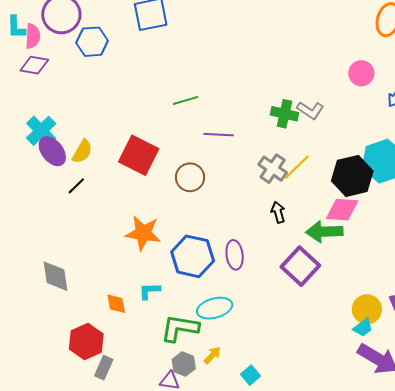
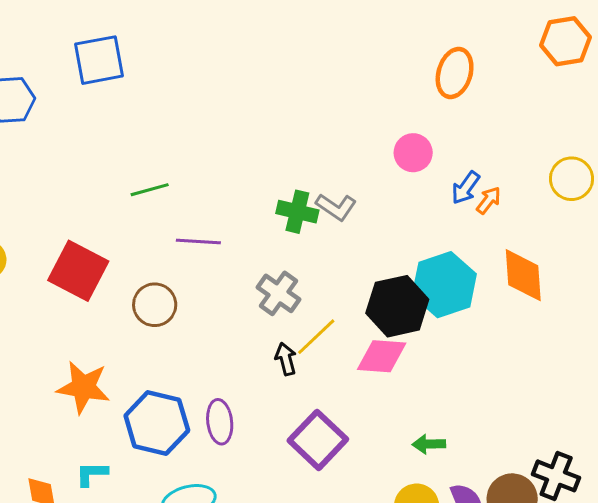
yellow line: (297, 167) -> (316, 337), moved
green arrow: (324, 232) -> (429, 444), moved, size x0.6

